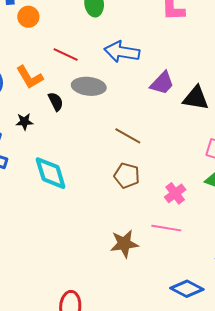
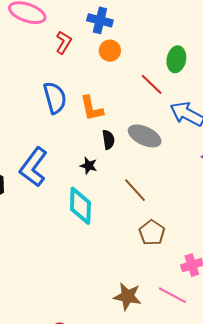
red line: (66, 54) -> (152, 84), moved
black star: (24, 122) -> (89, 166), moved
brown line: (128, 136) -> (135, 190), moved

